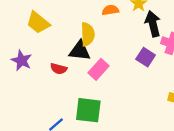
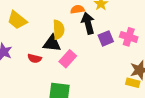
black arrow: (153, 24) -> (88, 23), moved
purple square: (146, 57) -> (106, 38), moved, turned 35

